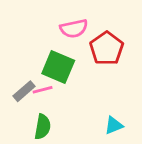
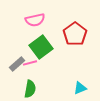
pink semicircle: (74, 28) -> (35, 20), moved
green square: (58, 67) -> (41, 47), turned 30

